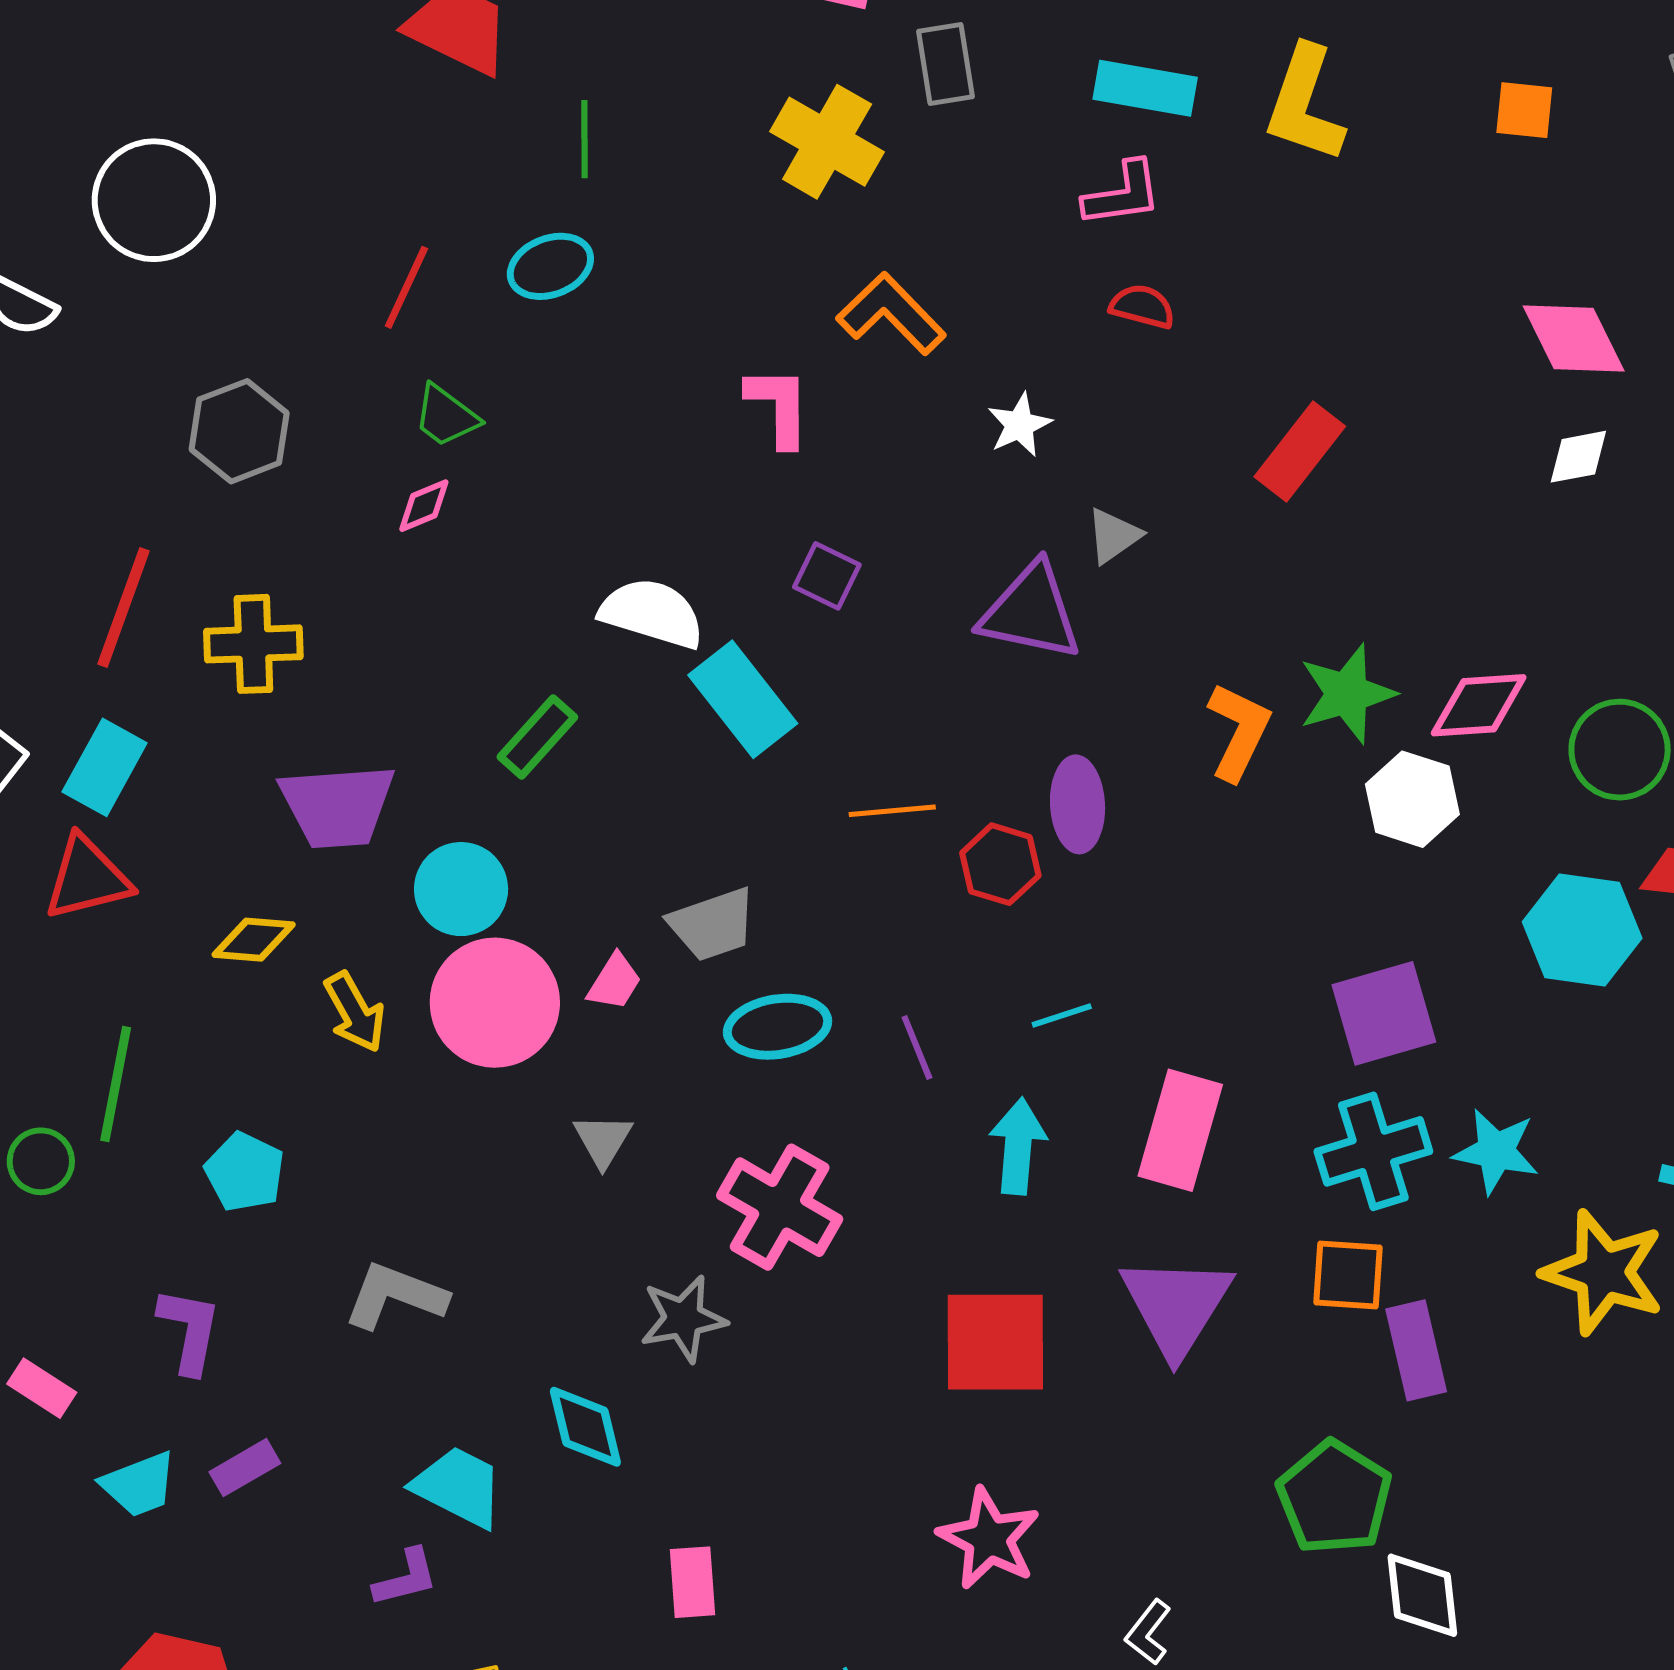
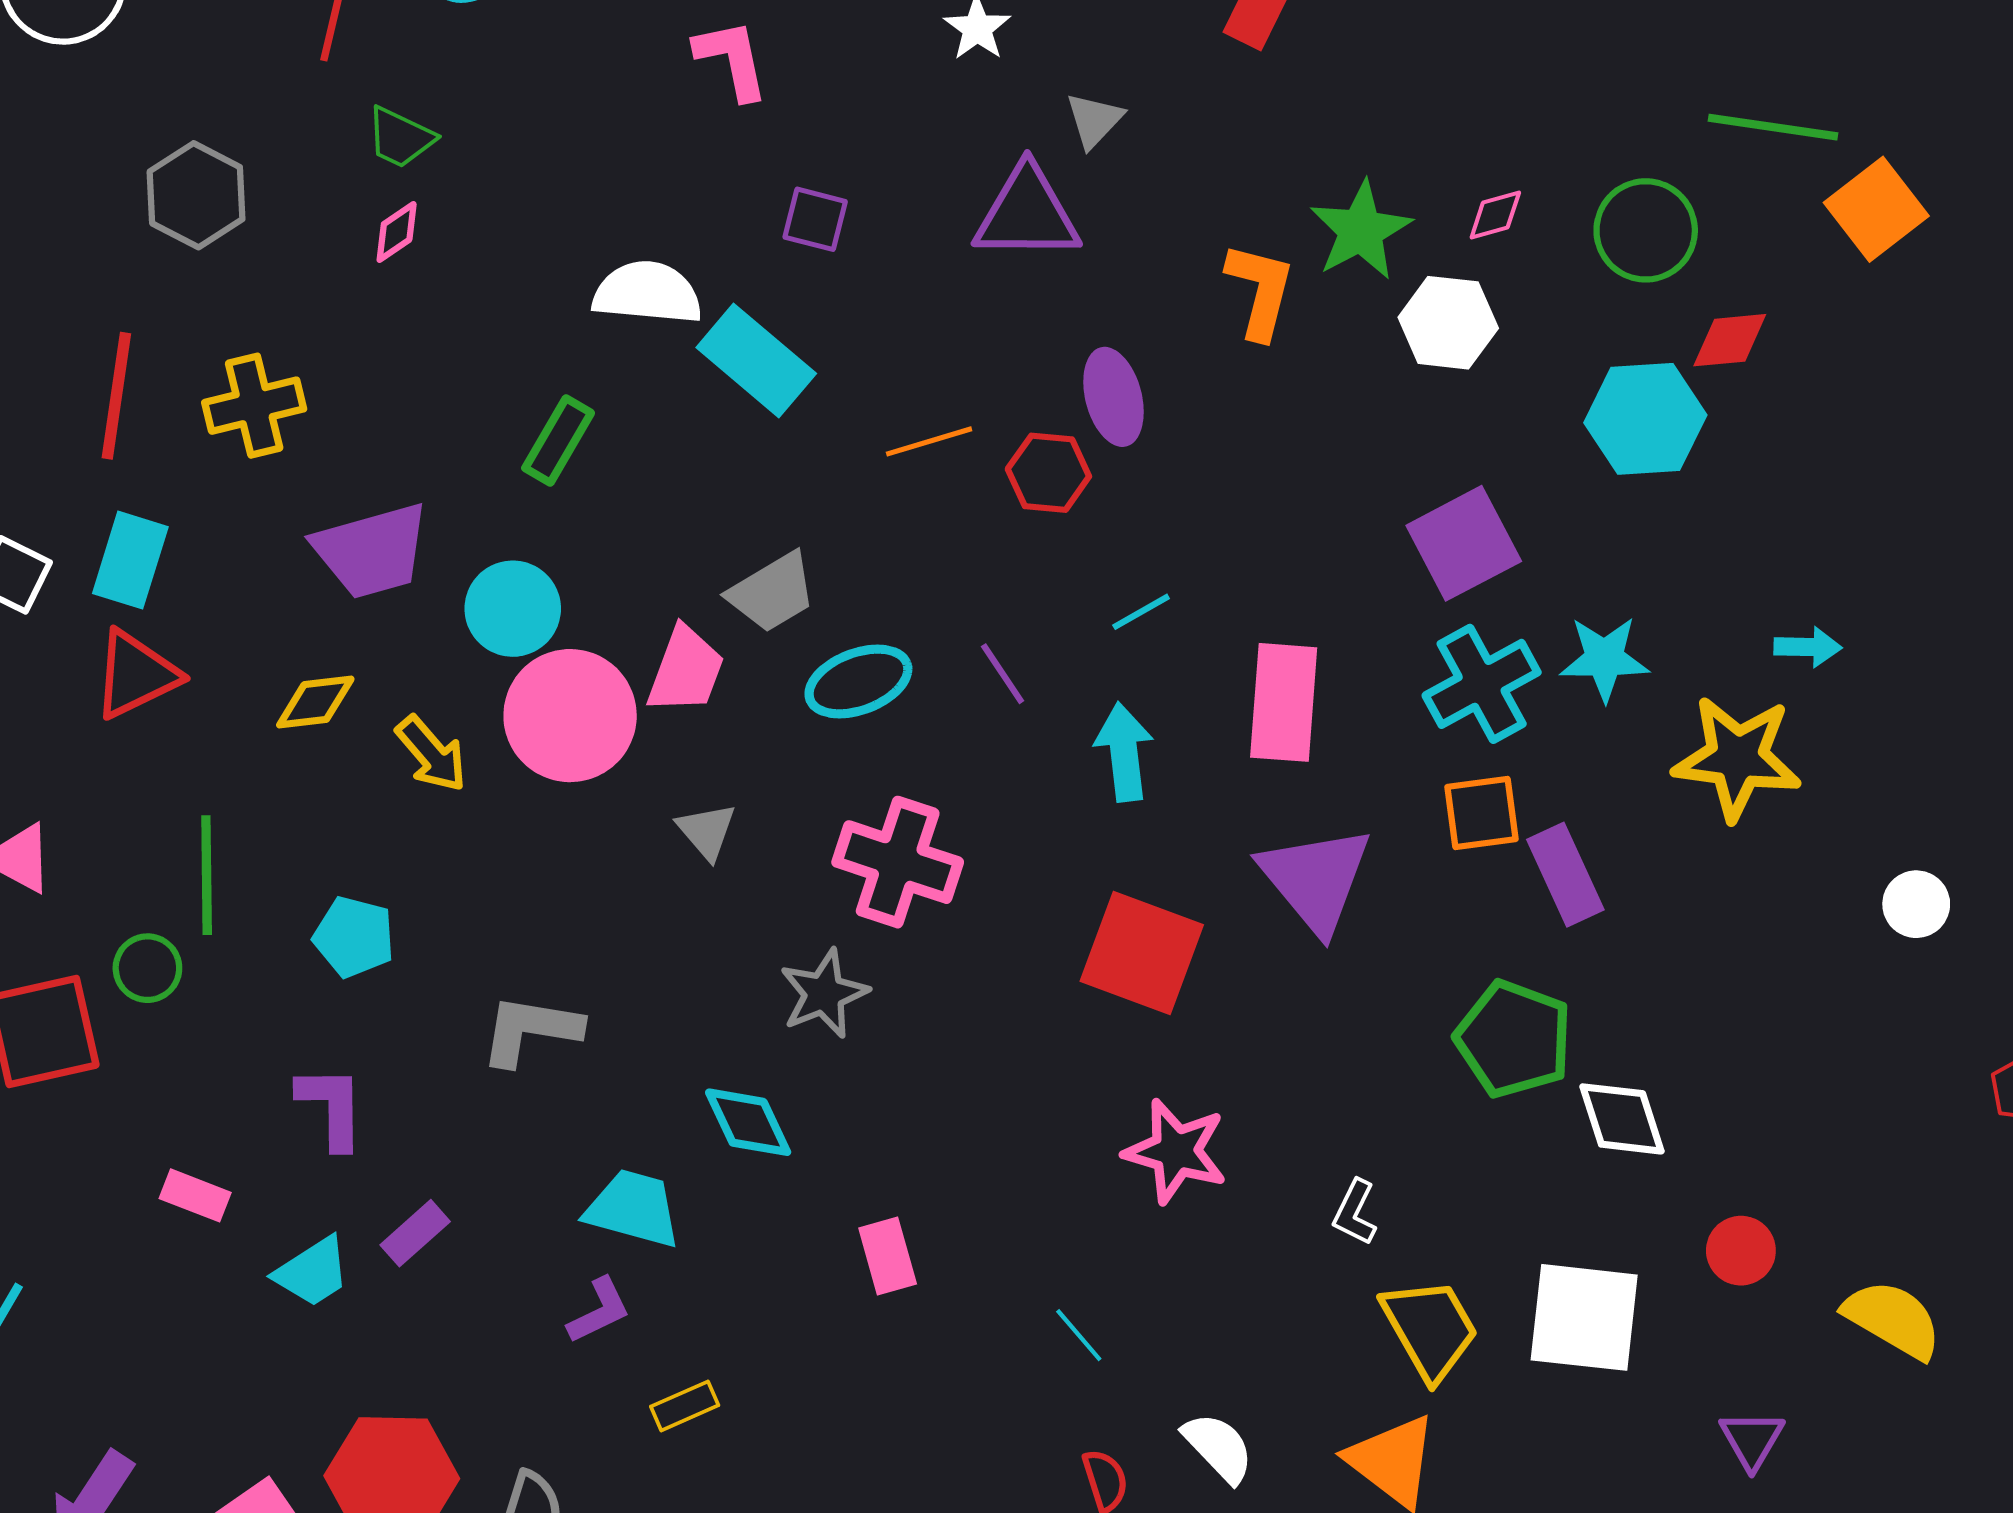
pink diamond: (1479, 705) -> (1495, 215), size x0.6
pink trapezoid: (614, 982) -> (686, 670), size x1.5
red square: (995, 1342) -> (1142, 953), turned 32

